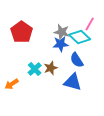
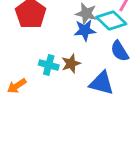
blue semicircle: (77, 60) -> (120, 51), moved
cyan cross: (35, 69) -> (49, 65), turned -32

